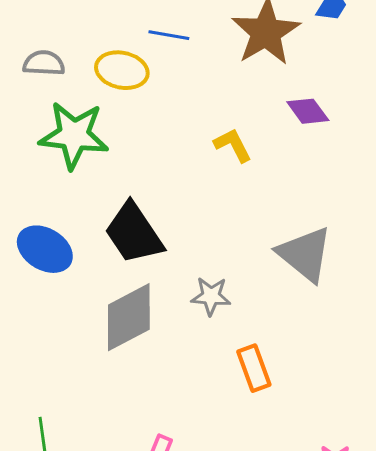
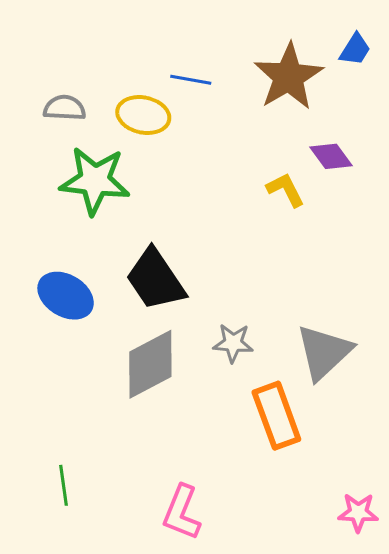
yellow L-shape: (233, 145) -> (286, 190), moved
gray triangle: (305, 254) -> (324, 352), moved, turned 38
orange rectangle: (254, 368) -> (276, 416), size x1.4

